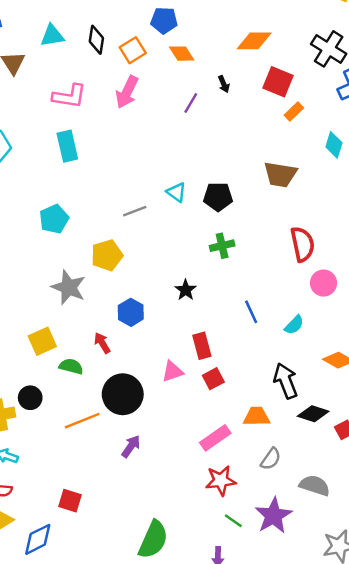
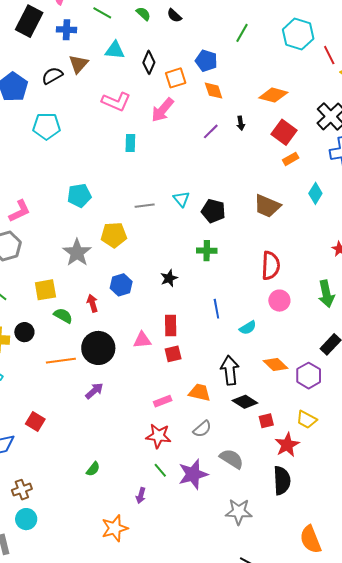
cyan rectangle: (67, 146) -> (130, 143), moved, size x0.7
pink rectangle: (215, 438) -> (163, 401), size x0.7
green semicircle: (153, 540) -> (93, 469), size x0.5

